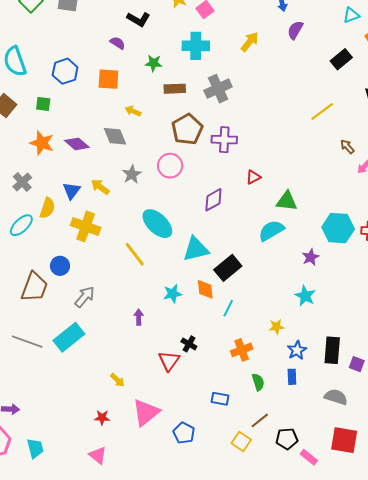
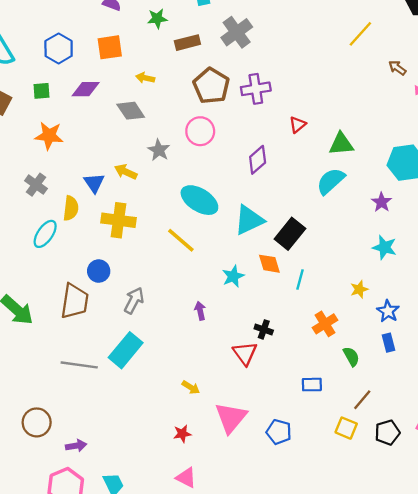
purple diamond: (77, 144) -> (86, 89), moved, turned -30
black pentagon: (287, 439) -> (387, 432), moved

